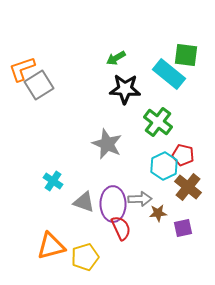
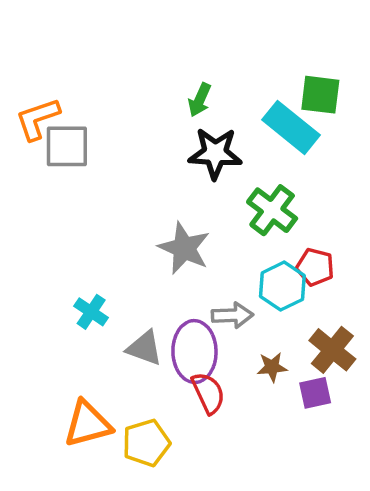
green arrow: (116, 58) -> (200, 100), turned -36
gray square: (39, 85) -> (67, 146), turned 32
brown cross: (188, 187) -> (332, 350), moved
gray arrow: (140, 199) -> (232, 315), moved

